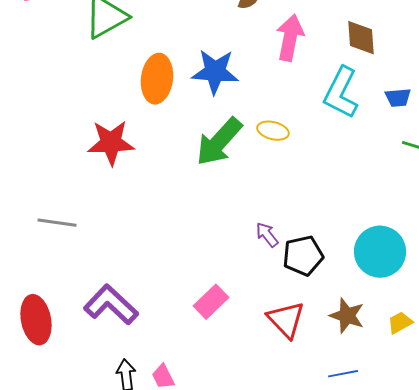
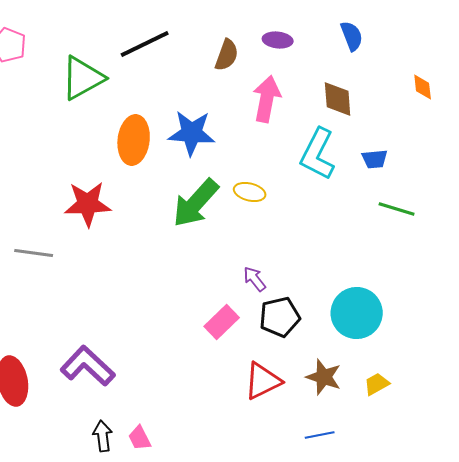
gray line: (57, 223) -> (34, 253), moved
purple arrow: (267, 235) -> (255, 279), moved
pink rectangle: (211, 302) -> (222, 322), moved
red triangle: (286, 320) -> (263, 381), turned 48

